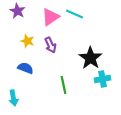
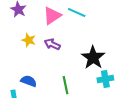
purple arrow: (50, 45) -> (52, 44), turned 140
blue semicircle: (25, 68) -> (29, 81), moved

